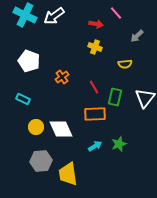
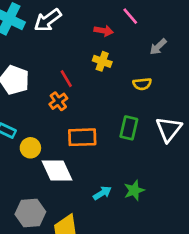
red line: (94, 87) -> (66, 79), moved
orange rectangle: (95, 114) -> (82, 137), moved
yellow circle: (36, 127) -> (30, 148), moved

